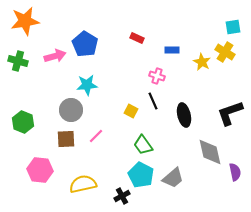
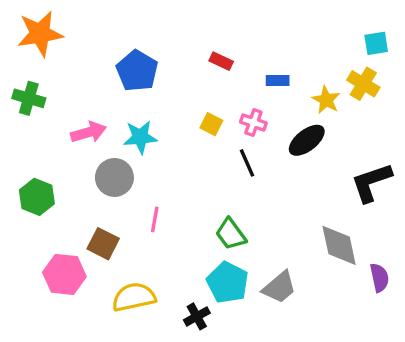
pink arrow: (55, 56) -> (89, 132), moved
yellow square: (131, 111) -> (211, 124), moved
black ellipse: (184, 115) -> (307, 140), moved, turned 65
pink line: (96, 136) -> (155, 219), turned -35
brown square: (66, 139) -> (103, 244), moved, turned 30

